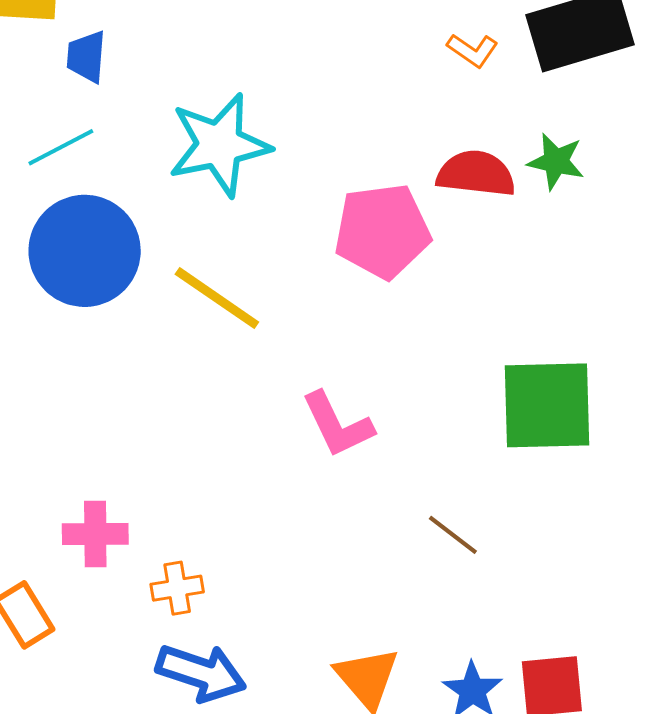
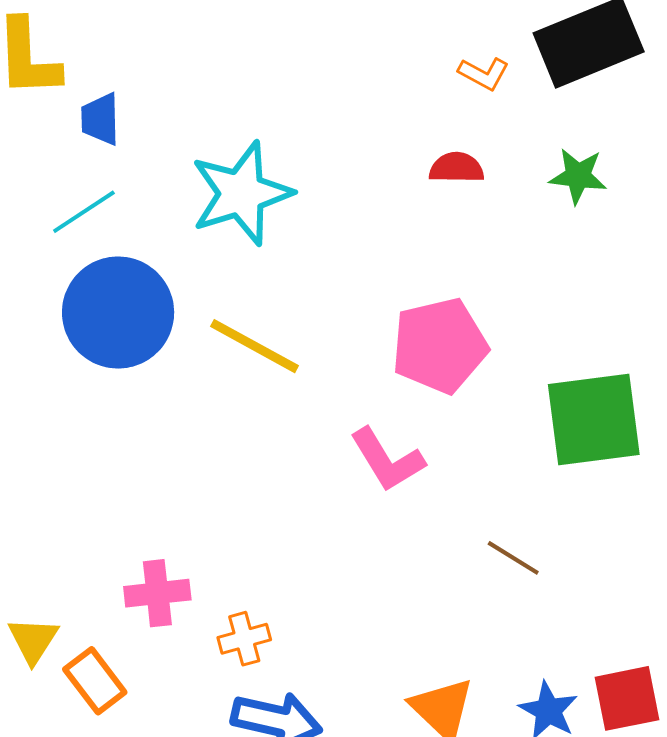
red semicircle: (476, 174) -> (457, 168), moved, size x0.7
pink pentagon: (382, 231) -> (440, 346), moved

